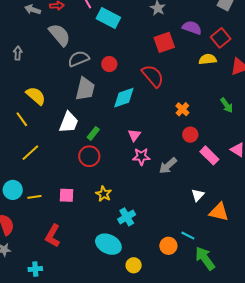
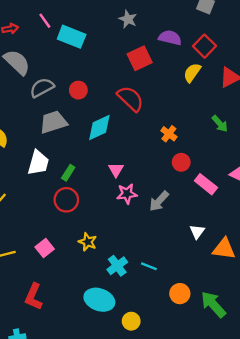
yellow semicircle: (208, 59) -> (192, 73), turned -42
gray trapezoid: (85, 89) -> (53, 122), turned -115
pink square: (67, 195) -> (45, 248), turned -35
cyan line: (188, 236) -> (149, 266), moved
orange circle: (168, 246) -> (180, 294), moved

